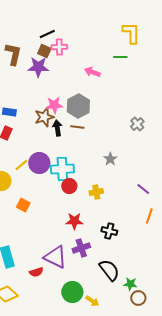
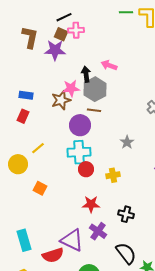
green line: (120, 57) -> (126, 12), moved
pink arrow: (92, 72) -> (109, 65), moved
black arrow: (57, 128) -> (86, 74), moved
purple circle: (39, 163) -> (80, 125), moved
purple cross: (81, 248) -> (98, 231), turned -36
red semicircle: (36, 272) -> (53, 255), size x1.5

